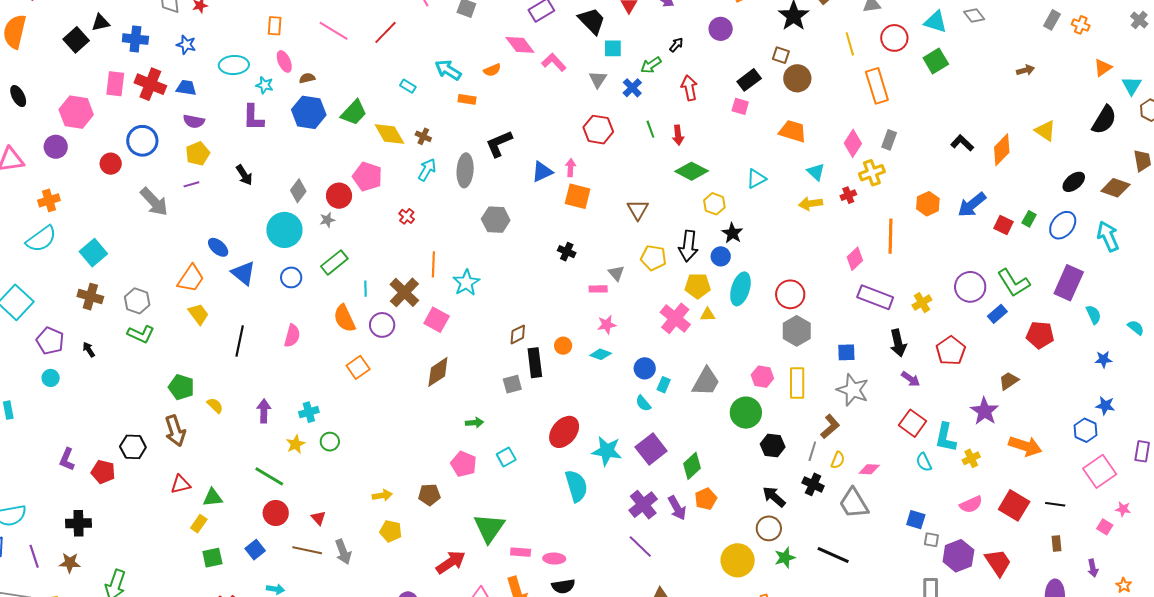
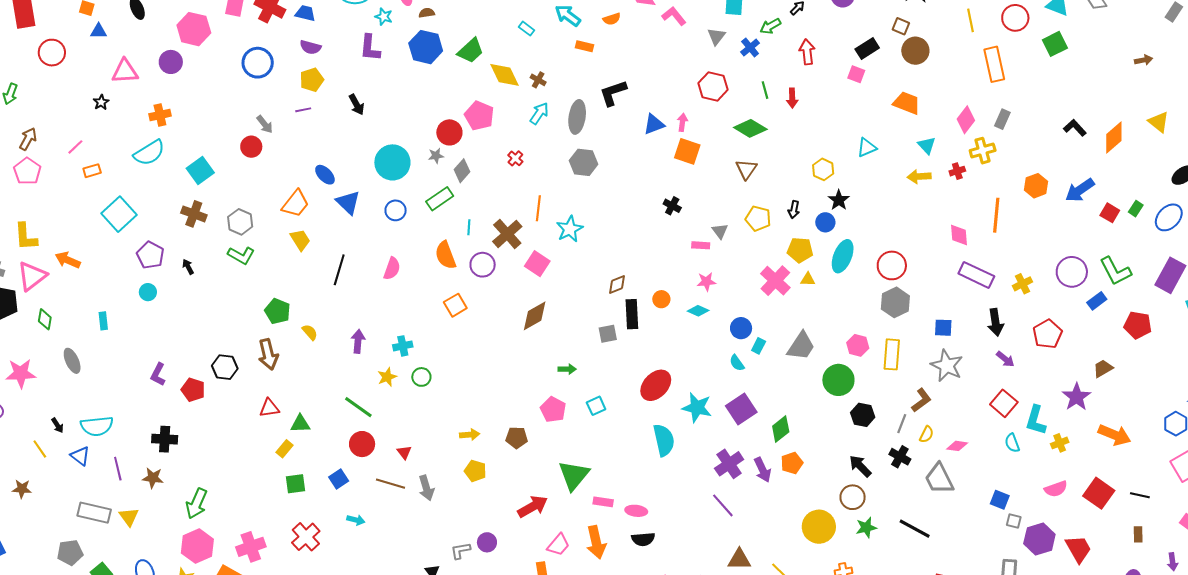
red circle: (111, 164) -> (251, 147), moved
green diamond: (692, 171) -> (750, 128), moved
gray diamond: (298, 191) -> (462, 171), moved
gray arrow: (154, 202) -> (265, 124), size x0.6
gray hexagon: (496, 220) -> (584, 162), moved
black arrow: (688, 246) -> (794, 210), size x0.6
pink diamond: (855, 259) -> (959, 235), turned -55

